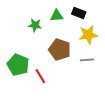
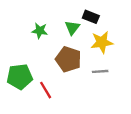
green triangle: (57, 16) -> (72, 28), moved, turned -48
green pentagon: (18, 65) -> (20, 77), turned -30

